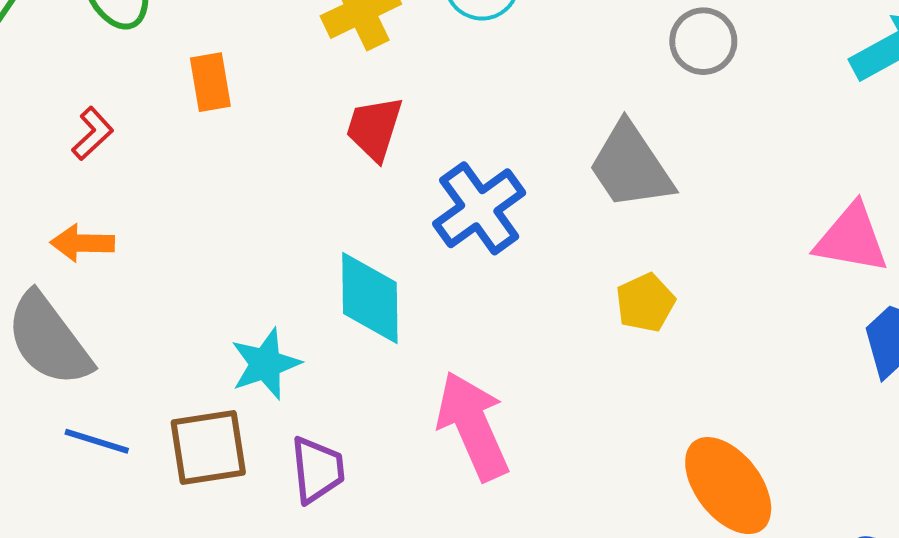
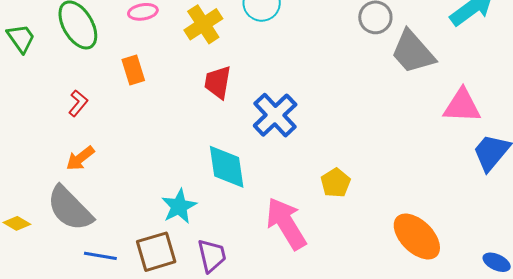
gray trapezoid: (631, 166) -> (413, 52), moved
orange arrow: (82, 243) -> (80, 158), turned -32
yellow pentagon: (645, 303) -> (336, 183), moved

